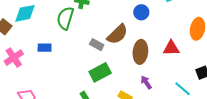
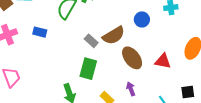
brown ellipse: (140, 52) -> (132, 58), turned -55
green rectangle: (100, 72) -> (88, 69), turned -60

